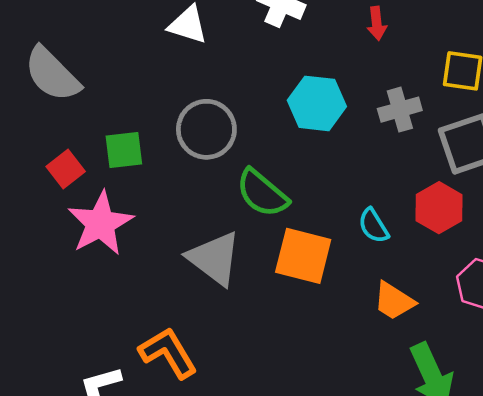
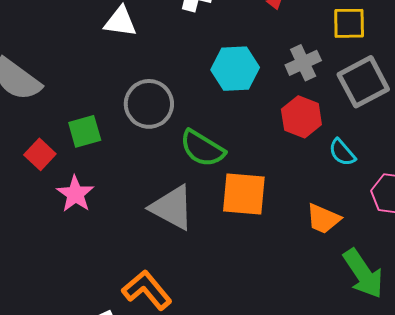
red hexagon: (439, 208) -> (301, 117), moved
pink star: (100, 223) -> (75, 194), size x0.7
cyan semicircle: (373, 226) -> (342, 152), moved

